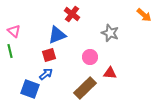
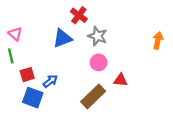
orange arrow: (144, 15) -> (158, 40), moved, turned -119
gray star: (110, 33) -> (97, 36), moved
red square: (49, 55) -> (27, 75), moved

